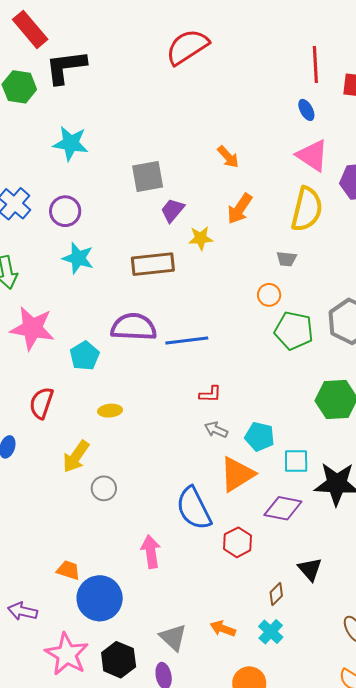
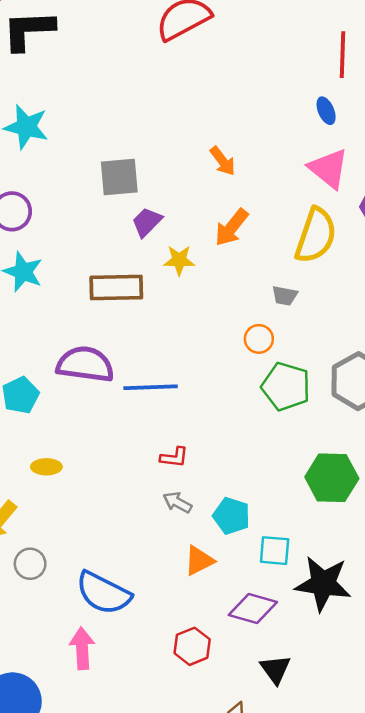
orange triangle: (237, 474) -> (199, 561), size x0.7
blue semicircle: (194, 508) -> (103, 593), moved, turned -42
black triangle: (310, 569) -> (275, 669), moved

